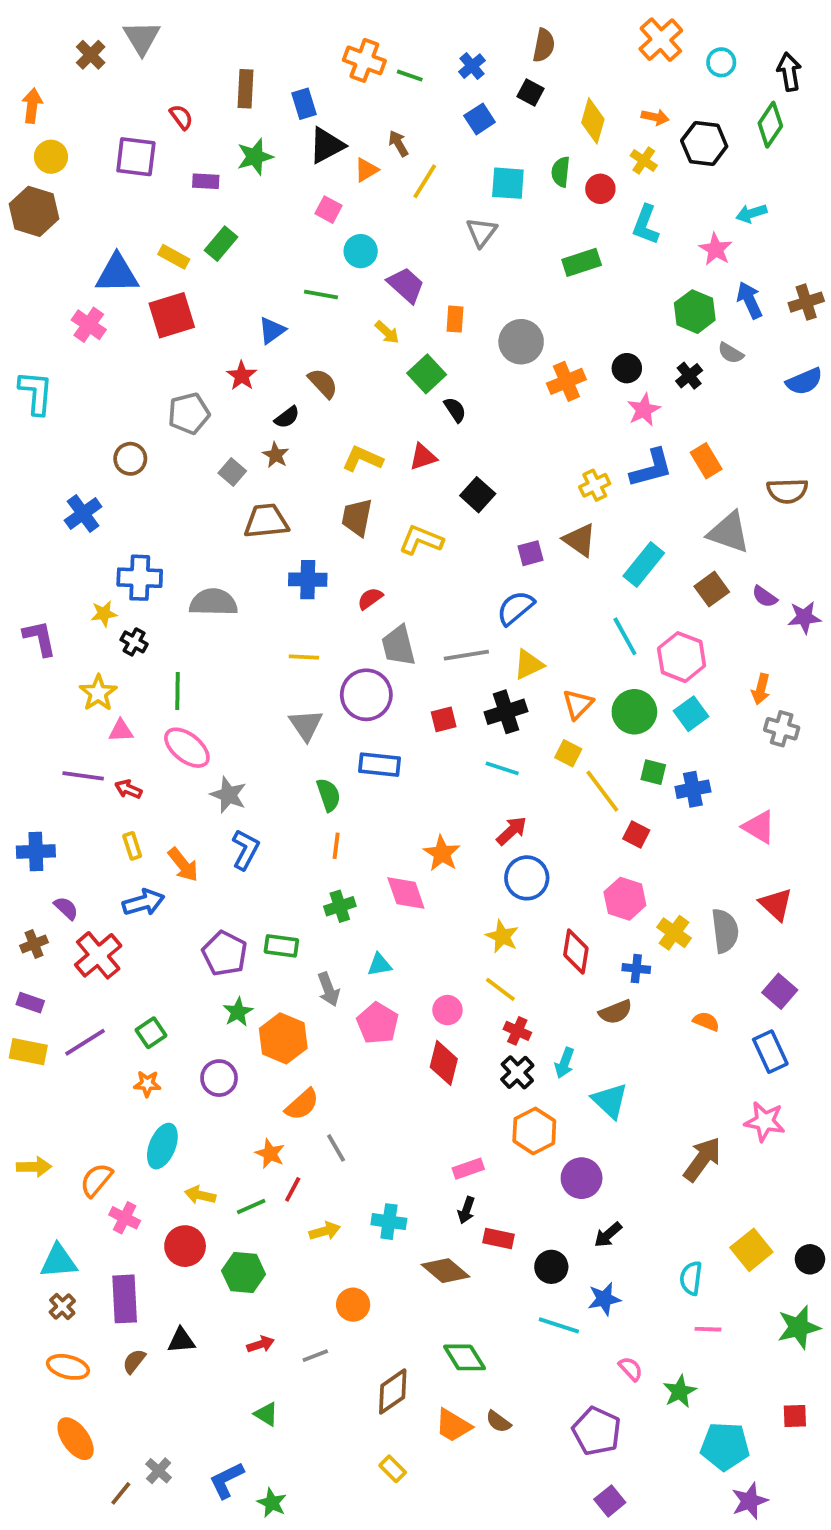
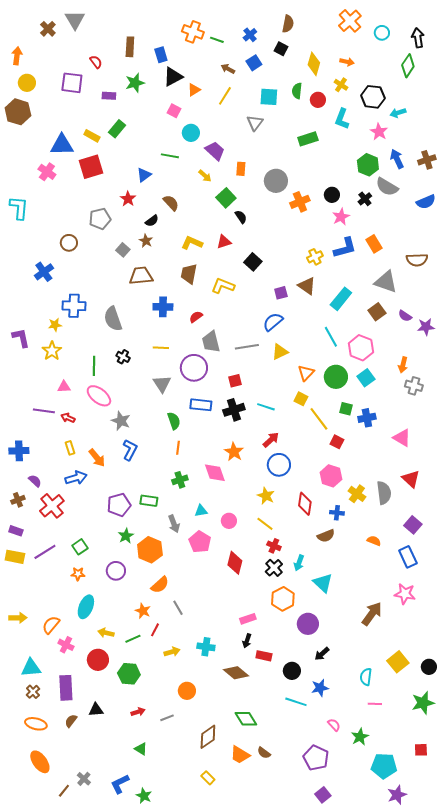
brown arrow: (398, 143) -> (228, 69), moved, turned -32
black hexagon: (704, 143) -> (373, 97), moved
gray semicircle: (731, 353) -> (387, 187), size x1.6
gray semicircle: (213, 602) -> (113, 319), turned -110
black cross: (134, 642) -> (123, 357), moved
yellow star: (98, 693) -> (52, 351), moved
black cross: (506, 712) -> (234, 410), moved
purple pentagon: (225, 953) -> (119, 505), turned 30
pink circle: (447, 1010) -> (229, 521), moved

